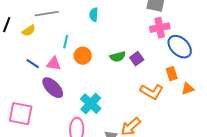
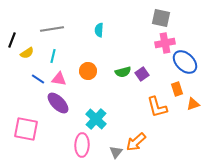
yellow semicircle: (29, 31) -> (27, 53), moved
cyan line: (66, 42) -> (53, 56), moved
orange L-shape: (152, 92) -> (157, 107), turned 45

